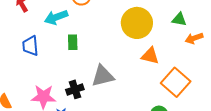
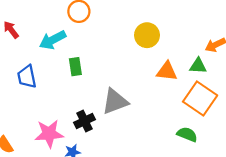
green triangle: (179, 19) -> (198, 66), moved
yellow circle: (137, 23) -> (147, 35), size x0.7

